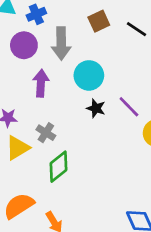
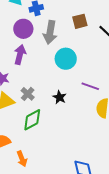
purple arrow: (41, 83) -> (20, 55), moved
purple line: (129, 107) -> (90, 86), turned -36
black star: (96, 108) -> (60, 97), moved

